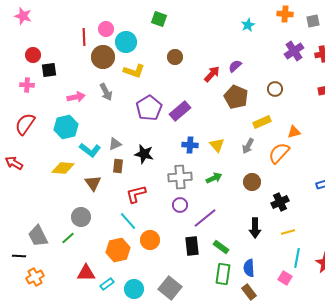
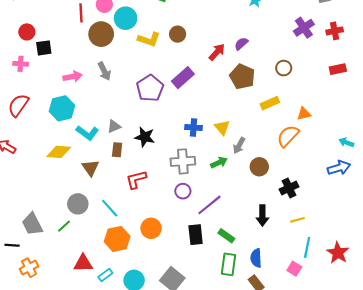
yellow L-shape: (134, 71) -> (149, 39), moved
purple rectangle: (180, 111) -> (183, 78), moved
gray arrow: (248, 146) -> (239, 146), moved
cyan line: (128, 221) -> (110, 208), moved

